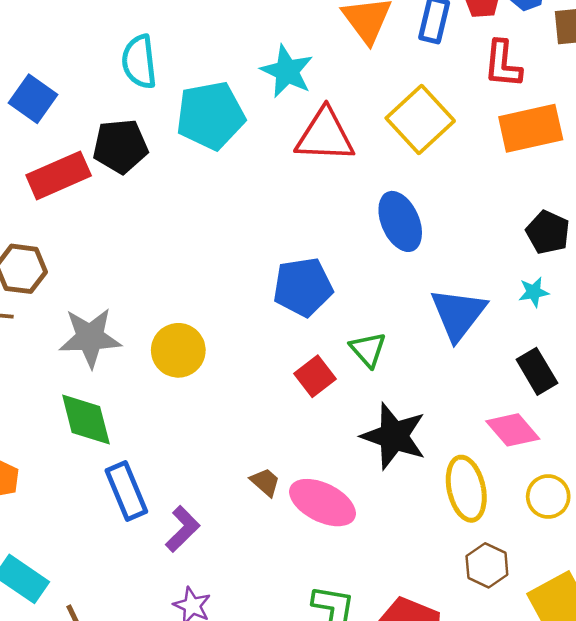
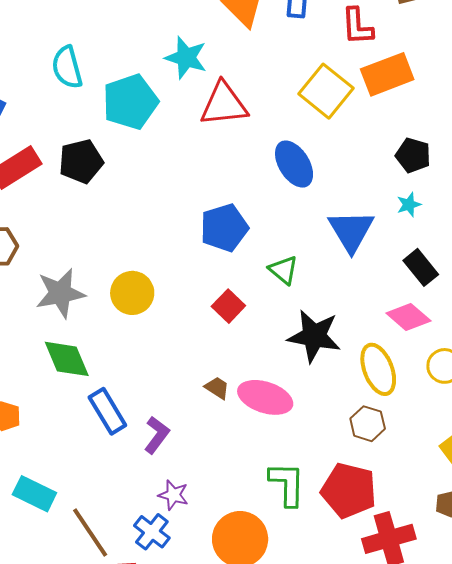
yellow square: (420, 120) -> (326, 91), moved
black pentagon: (120, 146) -> (81, 161), moved
red square: (315, 376) -> (228, 306), moved
brown hexagon: (487, 565) -> (368, 424), moved

